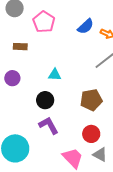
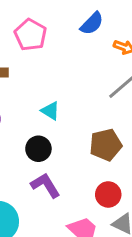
blue semicircle: (86, 26) -> (92, 24), moved
cyan triangle: (55, 75) -> (50, 111), turned 32

